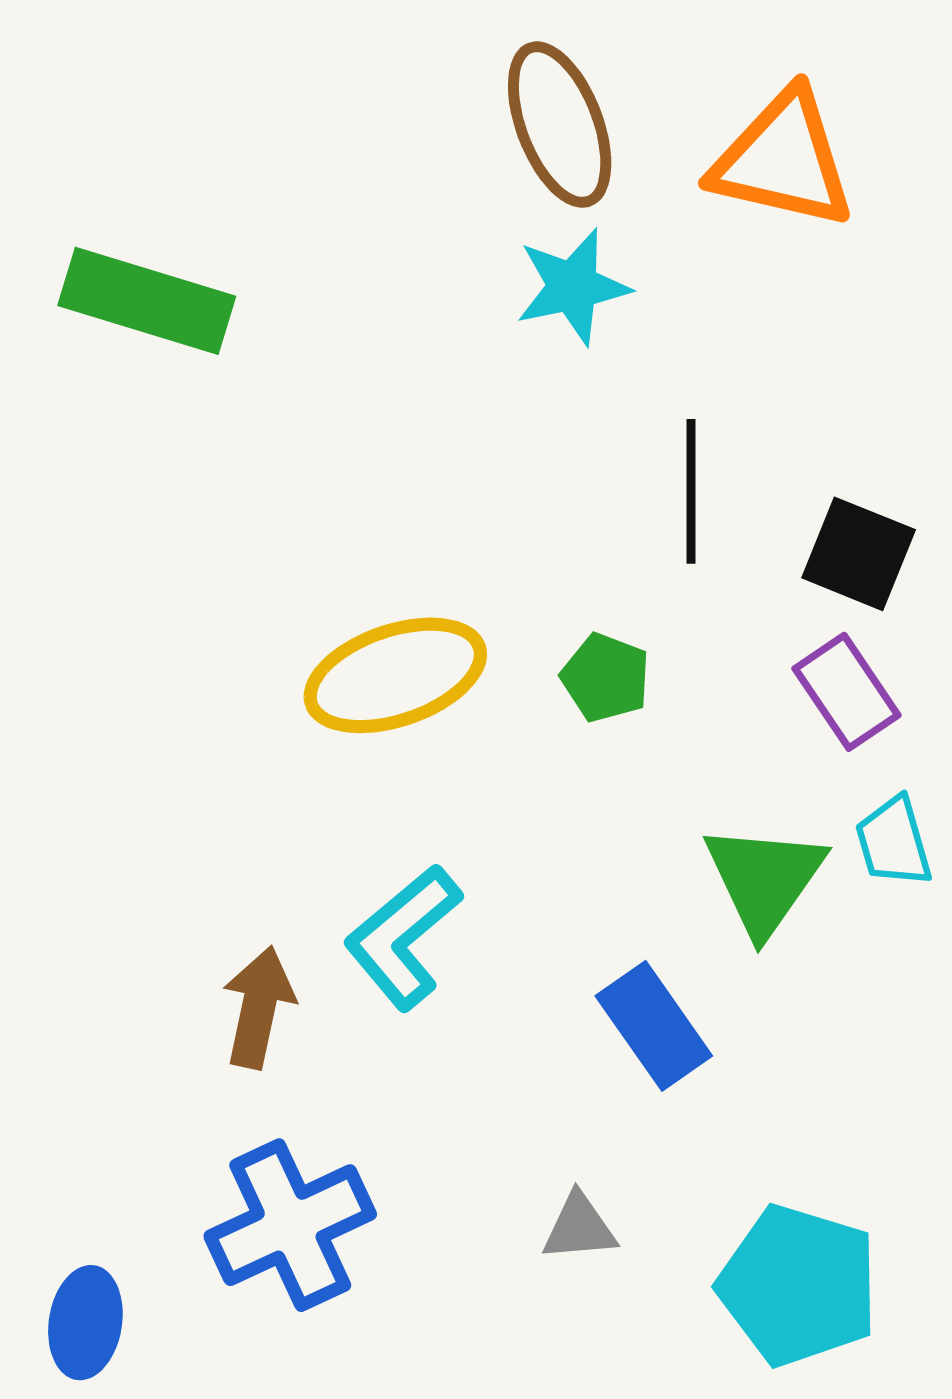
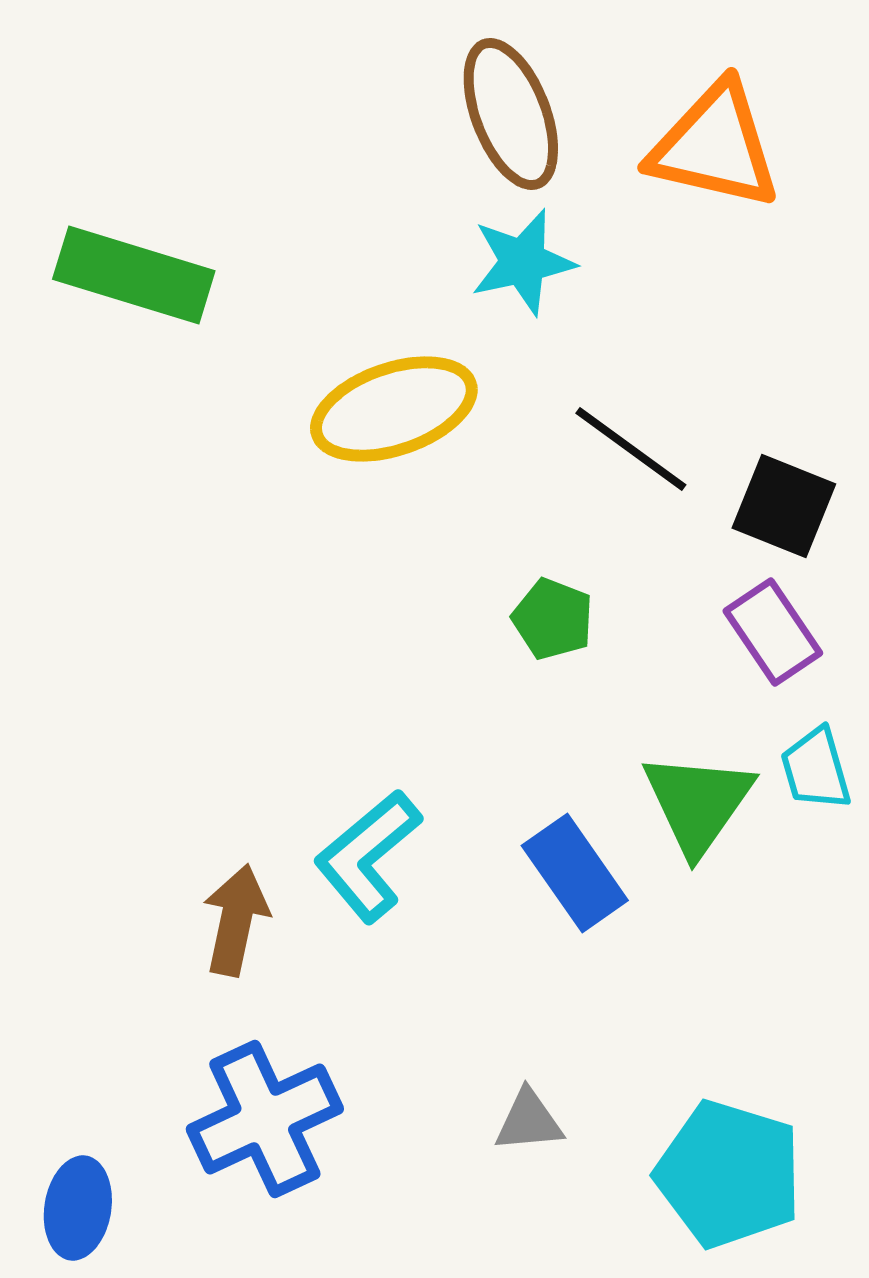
black line: (691, 491) -> (631, 449), turned -54
yellow ellipse: (395, 675) -> (394, 409), moved
blue rectangle: (654, 1026) -> (575, 873), moved

